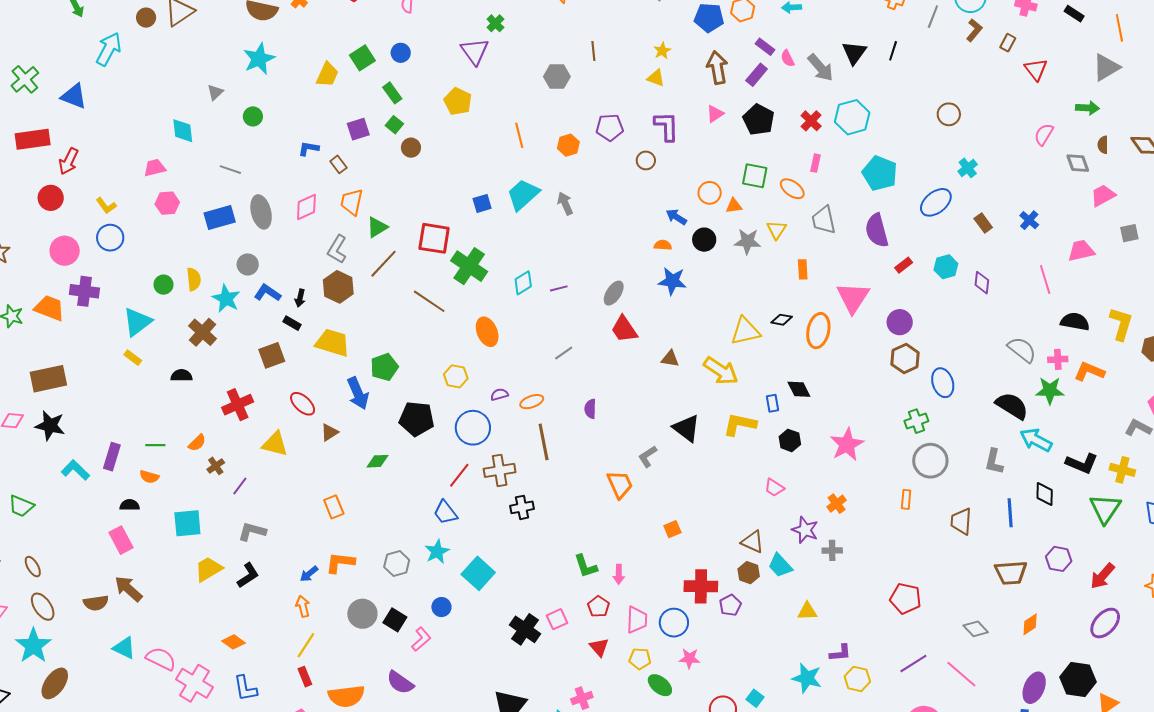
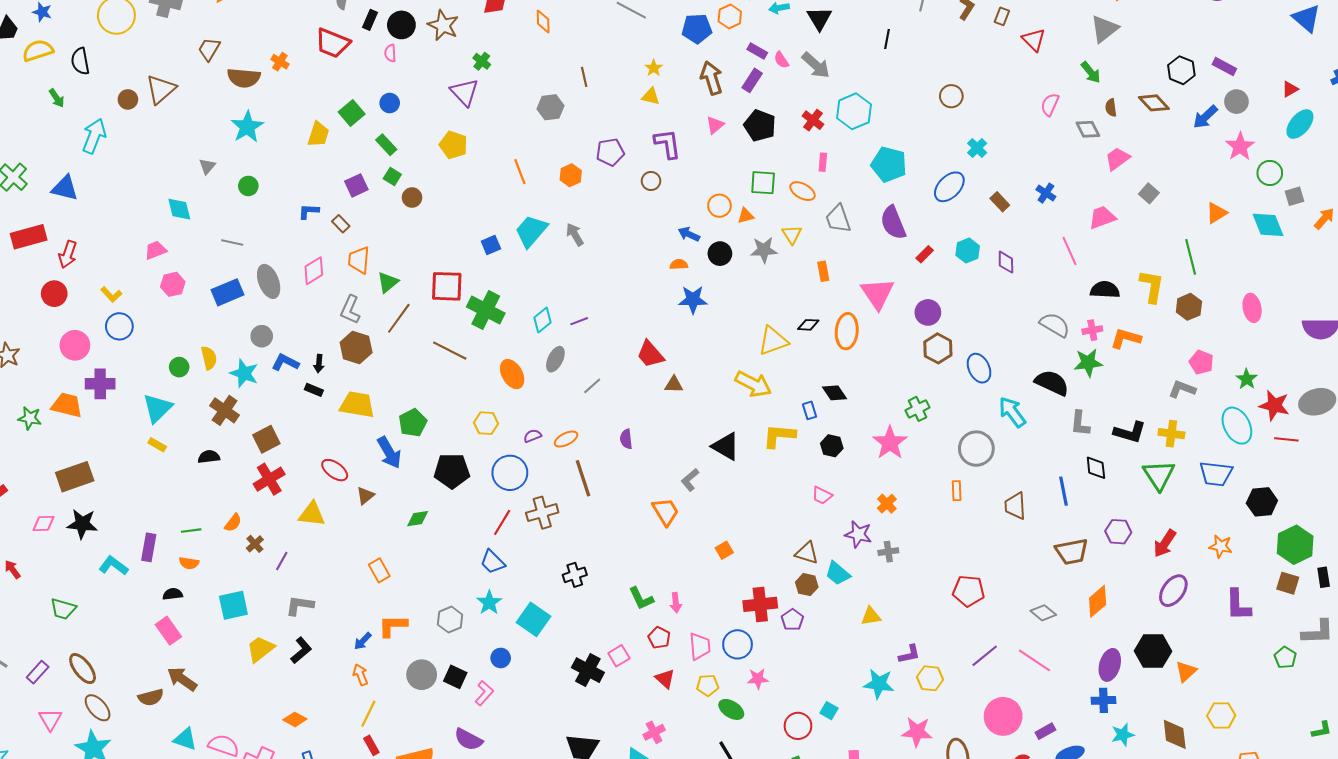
black triangle: (854, 53) -> (819, 18), moved
green arrow: (1088, 108) -> (1091, 72), turned 55
gray square: (1129, 233) -> (1149, 193), turned -30
gray ellipse: (614, 293) -> (555, 359), moved
brown square: (272, 355) -> (266, 439), moved
brown triangle: (670, 359) -> (674, 385), moved
green cross: (916, 421) -> (918, 409), moved
cyan arrow: (1036, 440) -> (1012, 412), moved, turned 32
gray L-shape: (994, 462) -> (1080, 423), moved
black cross: (522, 507) -> (575, 575), moved
brown ellipse: (33, 567) -> (83, 669), size x1.5
orange diamond: (1030, 624) -> (1098, 601), size x1.4

